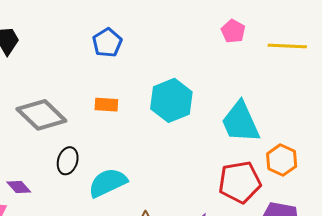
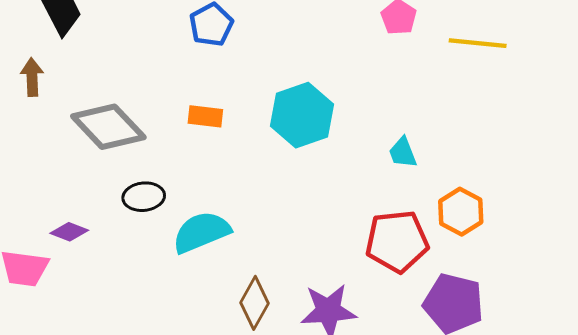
cyan trapezoid: (240, 122) -> (403, 152), size x0.5
black ellipse: (68, 161) -> (144, 197), turned 64
purple diamond: (19, 187) -> (69, 232), turned -30

